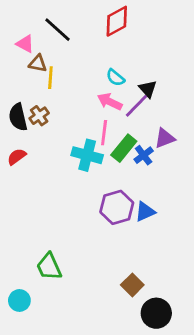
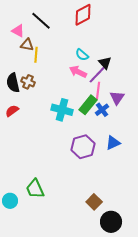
brown cross: (39, 116) -> (28, 82), turned -32
pink line: (104, 133) -> (98, 91), moved
purple triangle: (165, 138) -> (117, 98), turned -35
blue triangle: (145, 212) -> (113, 143), moved
cyan circle: (19, 300) -> (10, 201), moved

